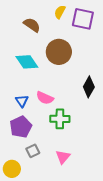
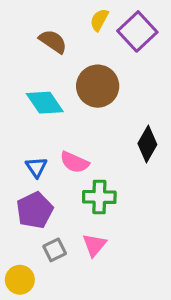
purple square: (83, 19) -> (137, 31), turned 35
pink triangle: (63, 157) -> (94, 245), moved

